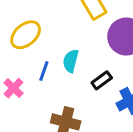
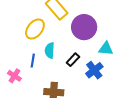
yellow ellipse: (26, 35) -> (35, 29), moved

